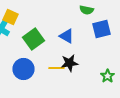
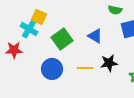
black star: (70, 63) -> (109, 63), moved

